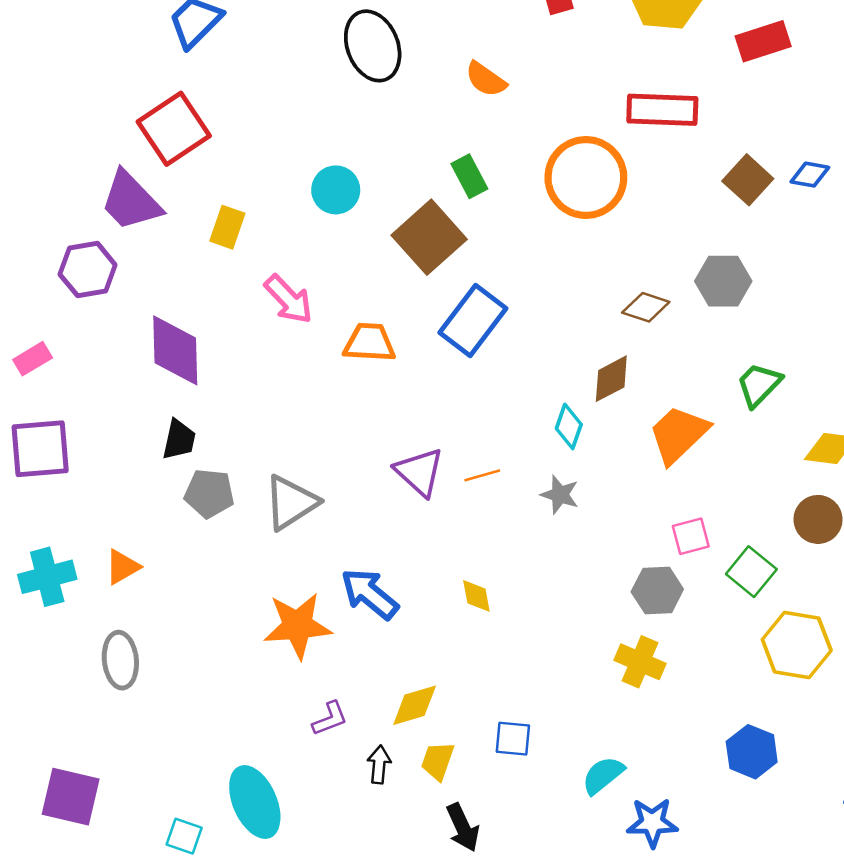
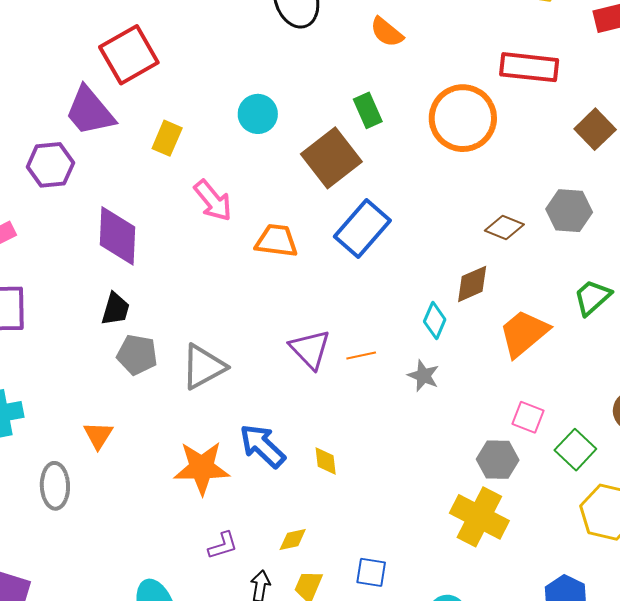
pink square: (691, 536) -> (528, 417), turned 32
orange triangle: (122, 567) -> (98, 435), moved, turned -32
yellow diamond: (476, 596) -> (326, 461), moved
yellow cross: (640, 662) -> (479, 517), size x1.4
yellow diamond: (415, 705) -> (293, 540), size x0.7

